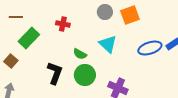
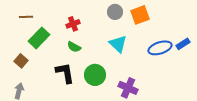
red cross: (63, 24) -> (73, 24), turned -32
green semicircle: (80, 54) -> (74, 47), moved
black L-shape: (55, 73) -> (65, 73), turned -30

